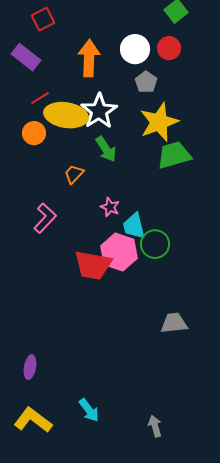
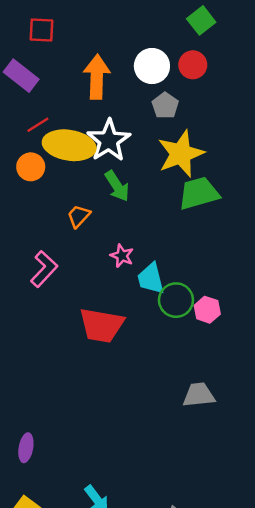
red square: (43, 19) -> (42, 30), turned 30
pink hexagon: (119, 252) -> (207, 310), moved, size x0.6

